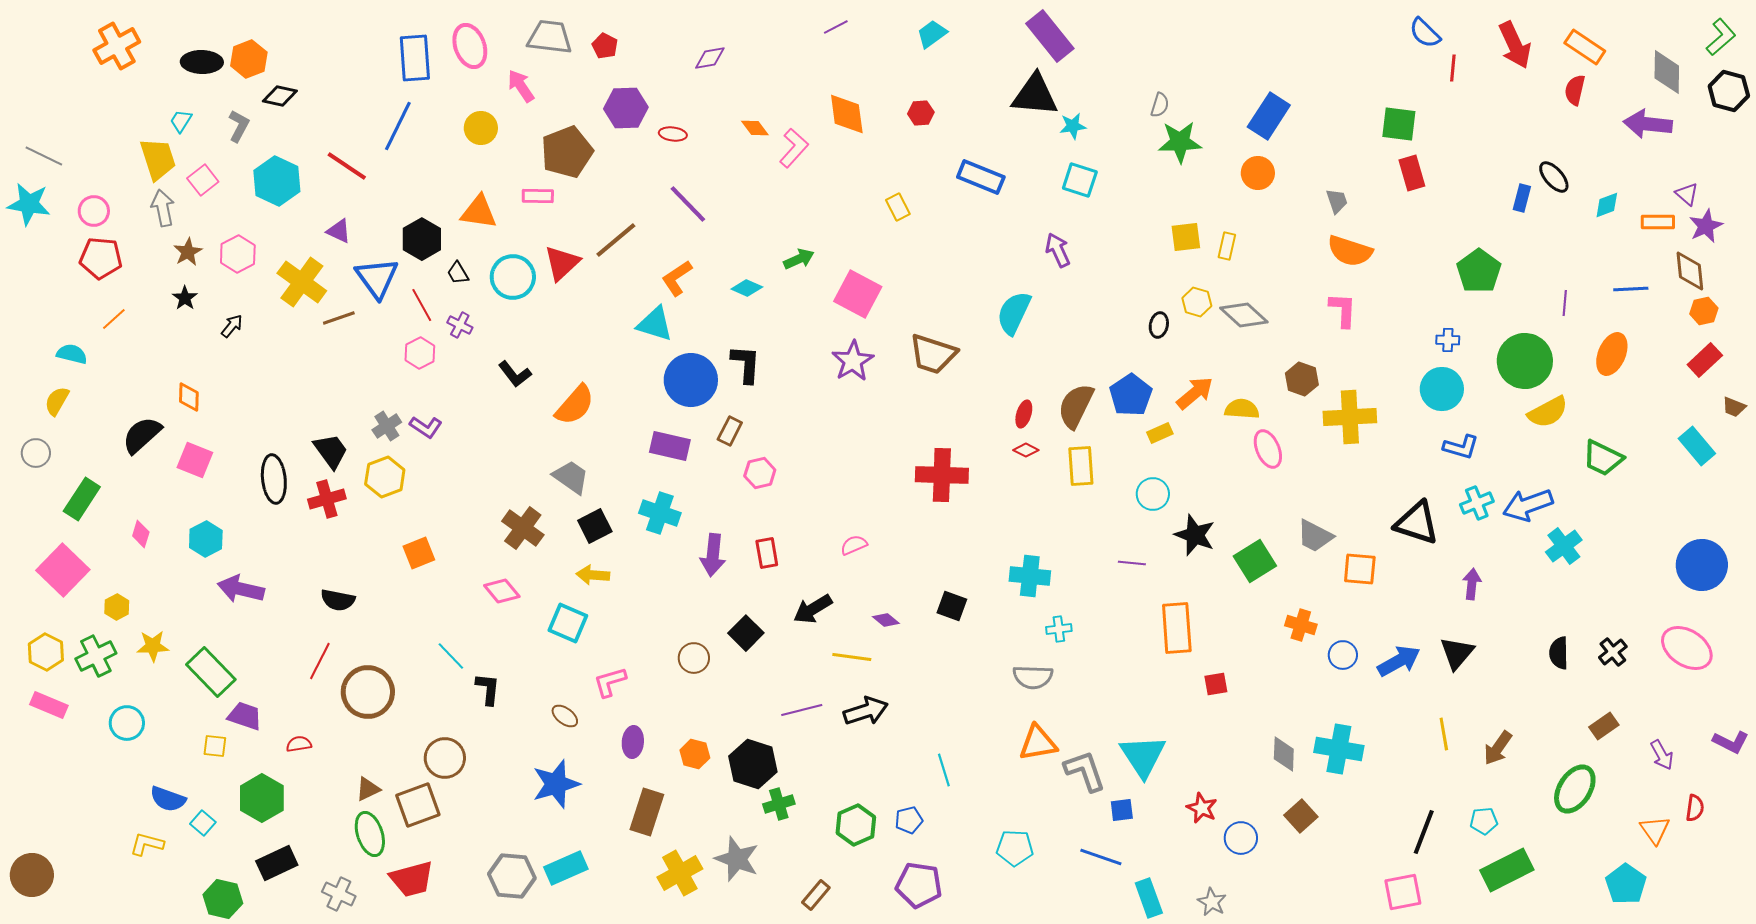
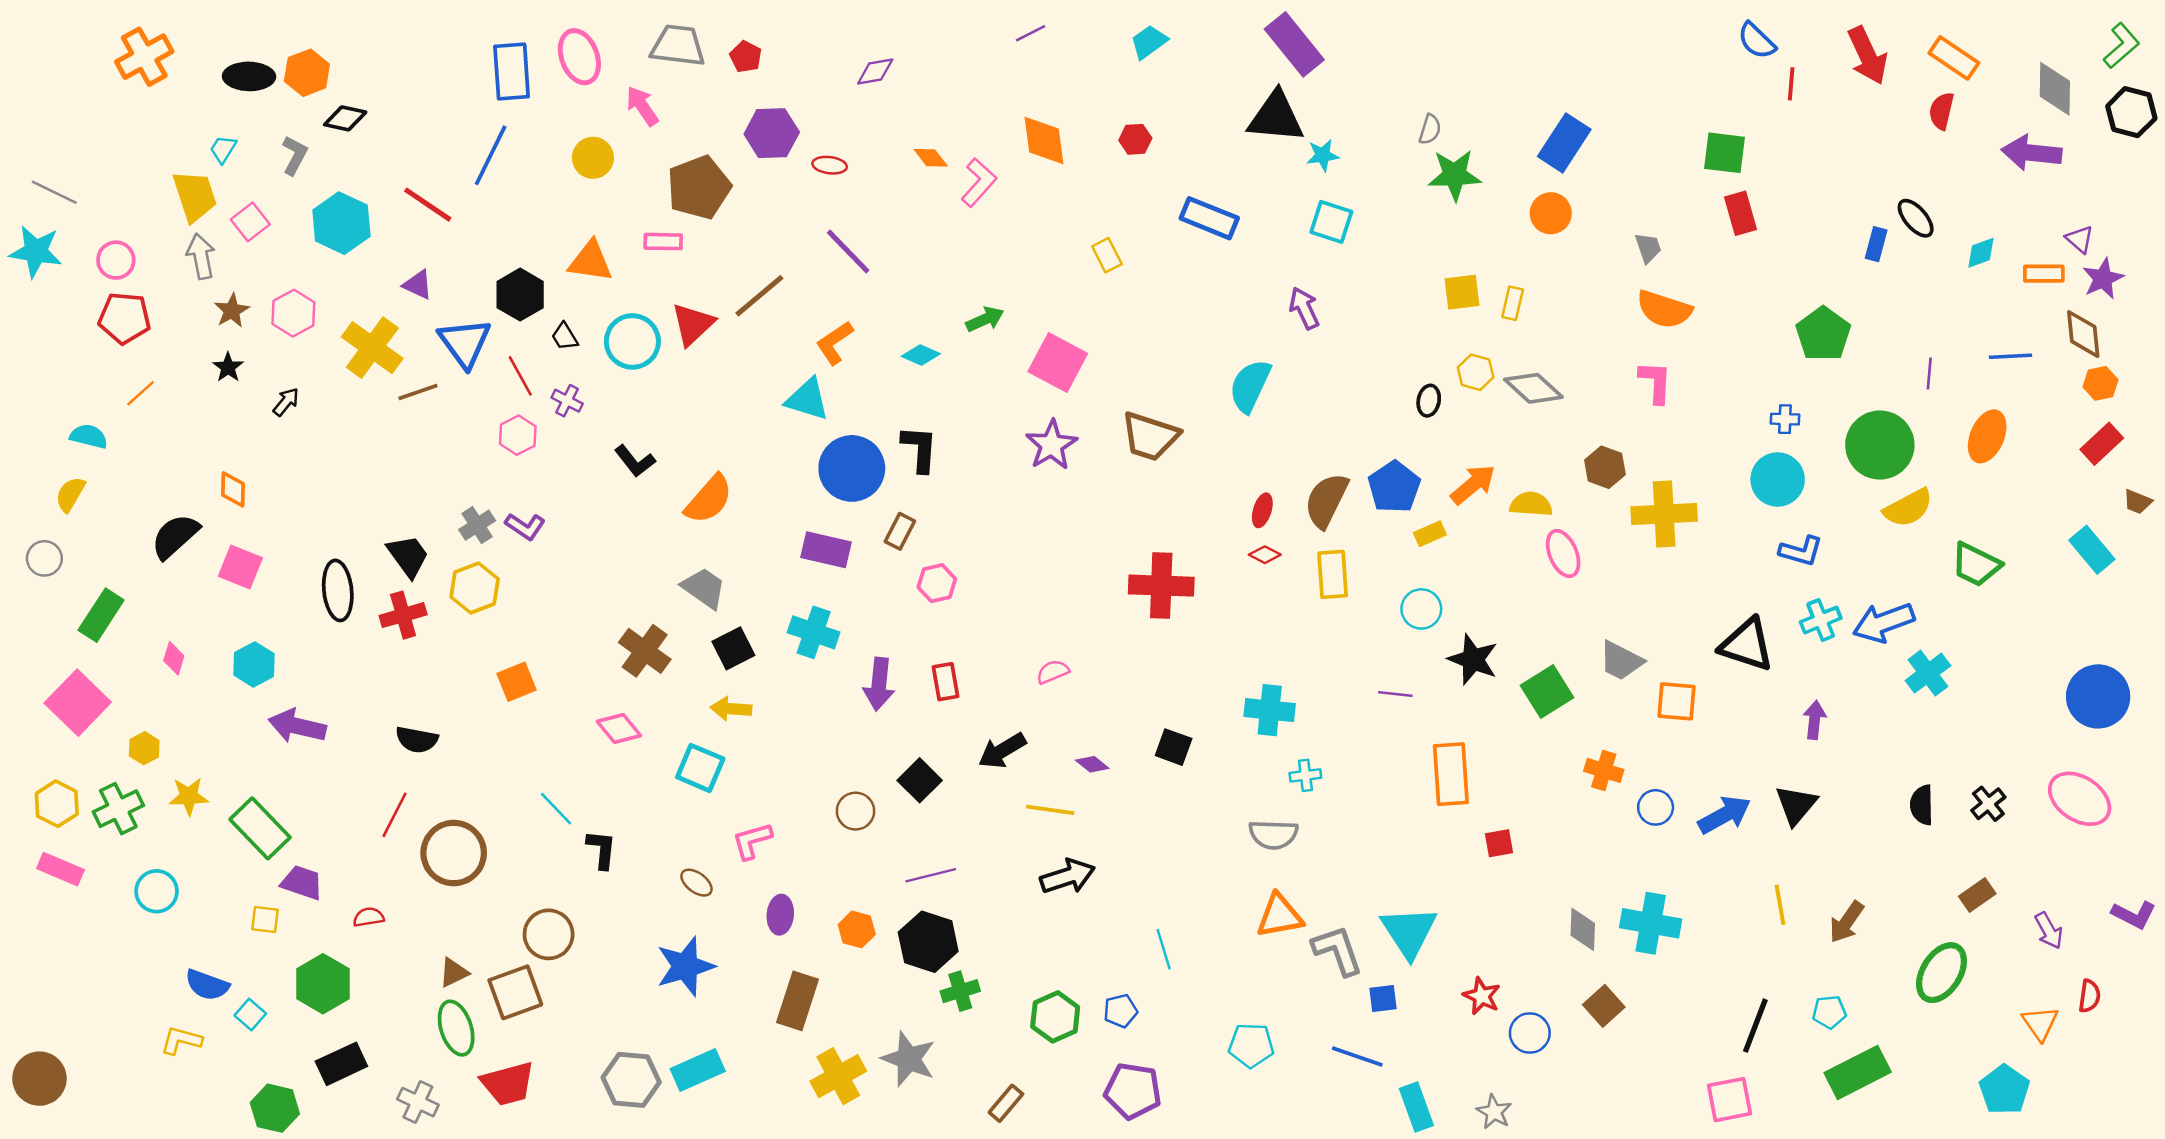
purple line: (802, 710) -> (931, 875), moved

